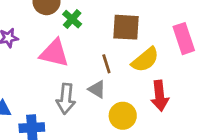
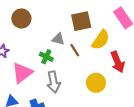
green cross: (72, 19) -> (46, 57), moved
pink triangle: (54, 53) -> (22, 73), moved, turned -35
gray triangle: (97, 89) -> (58, 39), moved

